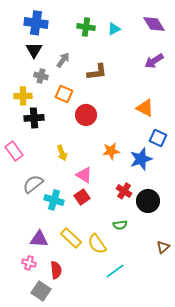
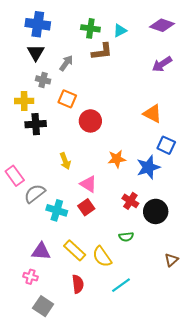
purple diamond: (154, 24) -> (162, 25), turned -40
brown L-shape: (97, 72) -> (102, 52), moved
pink rectangle: (14, 151) -> (15, 176), moved
red semicircle: (56, 270) -> (78, 284), moved

